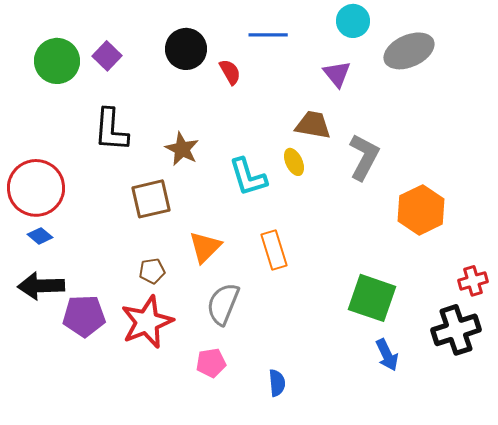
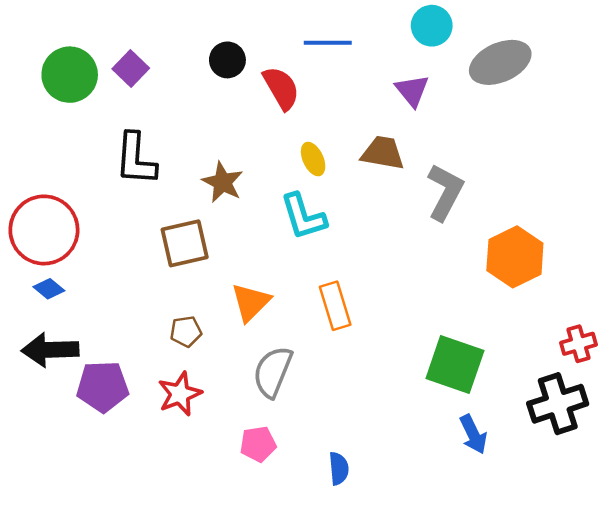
black circle: (186, 49) -> (227, 60), size x0.7
red semicircle: (230, 72) -> (281, 88), size x1.4
yellow ellipse: (294, 162) -> (313, 159), moved
red star: (147, 322) -> (180, 394), size x0.7

